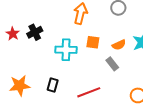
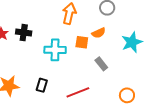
black cross: (35, 32) -> (24, 33), turned 35
orange semicircle: (119, 45) -> (99, 33), moved

